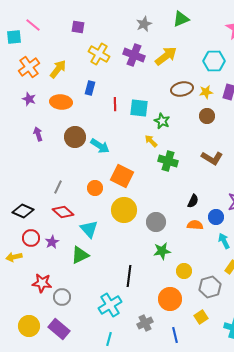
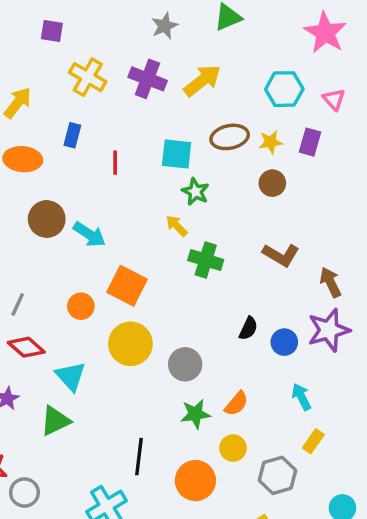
cyan square: (139, 108) -> (177, 154), moved
blue circle: (216, 217) -> (284, 342), moved
orange semicircle: (195, 225) -> (236, 404), moved, turned 126
orange circle: (170, 299) -> (195, 481), moved

